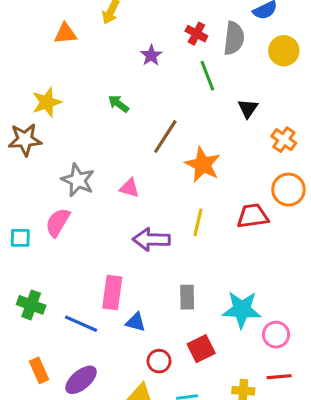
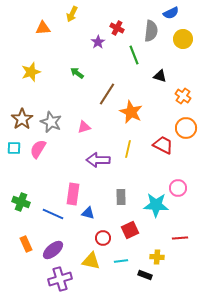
red cross: (196, 34) -> (117, 28), moved
black triangle: (248, 108) -> (160, 76), turned -48
brown star: (25, 140) -> (22, 119), moved, turned -30
pink triangle: (129, 188) -> (84, 127), turned -32
red trapezoid: (253, 216) -> (163, 145), turned 35
cyan square: (20, 238) -> (14, 148), moved
pink circle: (276, 335) -> (178, 188), moved
red line: (279, 377) -> (180, 238), moved

